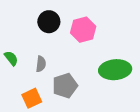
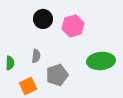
green semicircle: (11, 58) -> (10, 63), moved, turned 40

